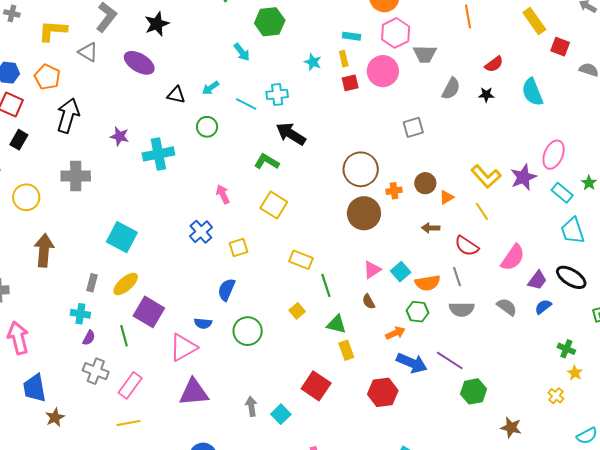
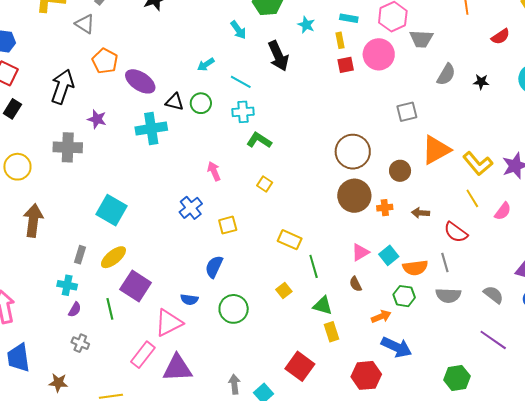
cyan star: (313, 62) -> (306, 25), moved
purple ellipse: (139, 63) -> (140, 81), moved
red semicircle: (494, 64) -> (501, 37), moved
orange pentagon: (47, 77) -> (105, 61), moved
cyan cross: (277, 94) -> (243, 112), moved
black triangle: (176, 95) -> (175, 102), moved
black arrow: (291, 134) -> (278, 56), moved, turned -148
purple star: (119, 136) -> (97, 119), moved
brown circle: (425, 183) -> (400, 171), moved
orange cross: (394, 191) -> (385, 208), moved
orange triangle: (447, 197) -> (436, 150), moved, size x2.0
yellow square: (274, 205) -> (265, 184), size x0.6
pink semicircle: (513, 257) -> (503, 211), moved, size x0.7
purple line: (450, 361) -> (493, 340), moved
gray cross: (96, 371) -> (80, 343), size x0.7
pink rectangle: (130, 385) -> (143, 355), moved
brown star: (55, 417) -> (58, 383), moved, turned 30

